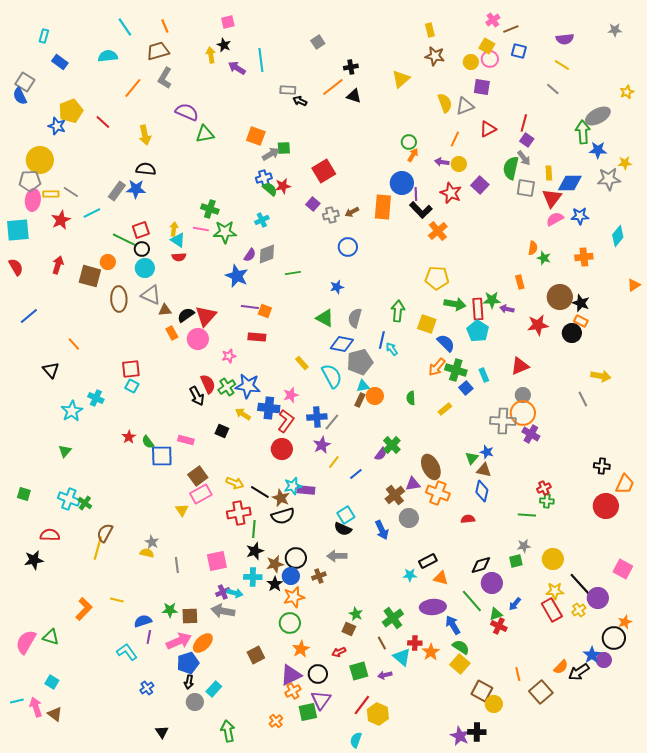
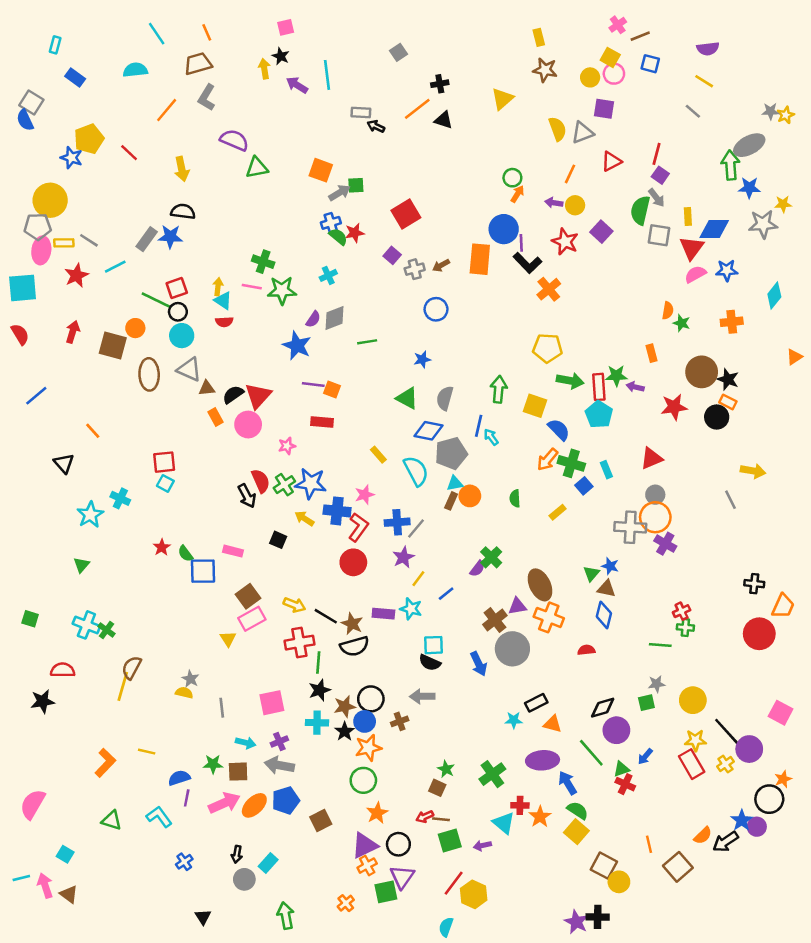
gray star: (615, 30) -> (771, 111), moved
cyan star: (293, 486) -> (411, 609), moved, turned 30
cyan square: (346, 515) -> (434, 645), turned 30
gray circle: (409, 518) -> (512, 649), size x1.4
cyan arrow: (235, 593) -> (246, 743), moved
green triangle: (51, 637) -> (112, 820), moved
brown line: (382, 643) -> (441, 819), moved, turned -56
blue pentagon: (188, 663) -> (286, 800), moved

